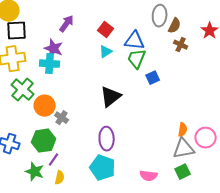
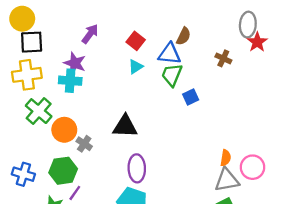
gray ellipse: (160, 16) -> (248, 25), moved
brown semicircle: (175, 26) -> (184, 36), moved
black triangle: (111, 97) -> (125, 126), moved, turned 40

